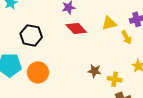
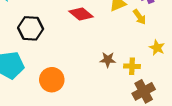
orange circle: (38, 72) -> (52, 80), moved

